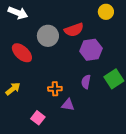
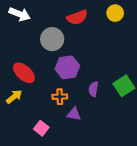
red semicircle: (74, 30) -> (77, 17), moved
purple hexagon: (91, 50) -> (67, 67), moved
red ellipse: (22, 53) -> (24, 73), moved

